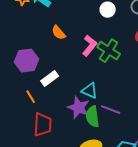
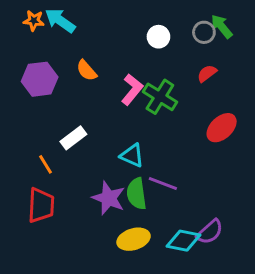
purple hexagon: (27, 61) -> (40, 79), moved
purple star: (79, 108) -> (109, 198), moved
red trapezoid: (43, 125) -> (41, 205), moved

